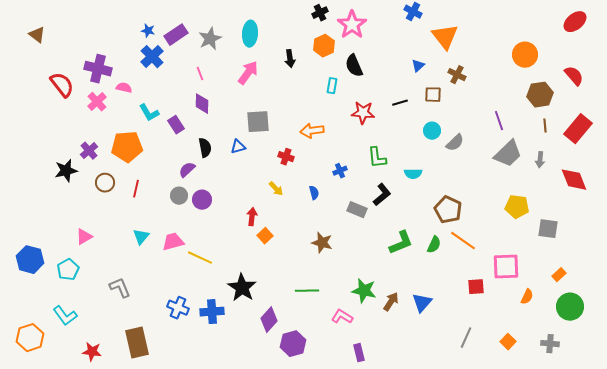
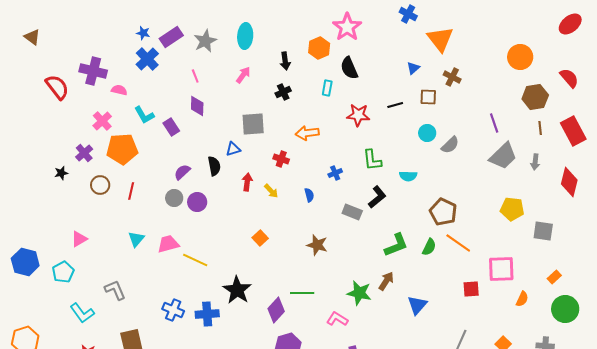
black cross: (320, 13) -> (283, 92), moved
pink arrow: (248, 73) -> (243, 75), size x0.7
pink cross: (97, 102) -> (102, 121), moved
red rectangle: (578, 129) -> (573, 131), turned -68
black semicircle: (205, 148) -> (214, 166), moved
black star: (66, 171) -> (61, 173), size x0.6
red diamond: (574, 180) -> (569, 182), turned 36
red arrow: (252, 217) -> (247, 182), moved
brown arrow: (391, 302) -> (386, 281), moved
cyan L-shape: (65, 316) -> (82, 313), moved
purple diamond: (269, 320) -> (276, 310), moved

